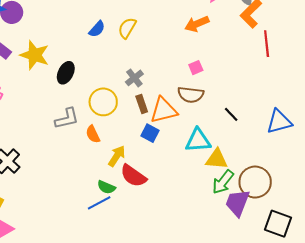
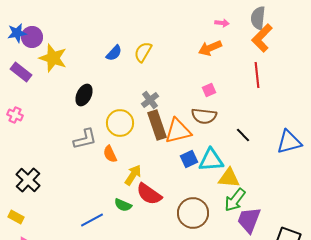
red line: (267, 44) -> (257, 75), moved
yellow star: (35, 55) -> (53, 58), moved
brown rectangle: (142, 104) -> (157, 125), size x1.6
blue square: (150, 133) -> (189, 159), moved, turned 36
brown circle: (255, 182) -> (193, 213), moved
blue line: (99, 203) -> (92, 220), moved

